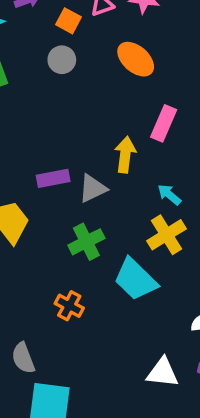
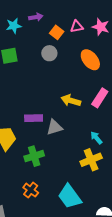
yellow arrow: (125, 155) -> (71, 101), moved, turned -90
green cross: (86, 242) -> (34, 156), moved
cyan trapezoid: (135, 279) -> (70, 196), moved

